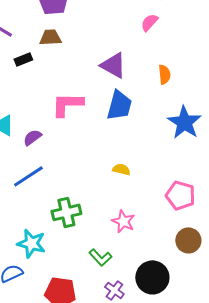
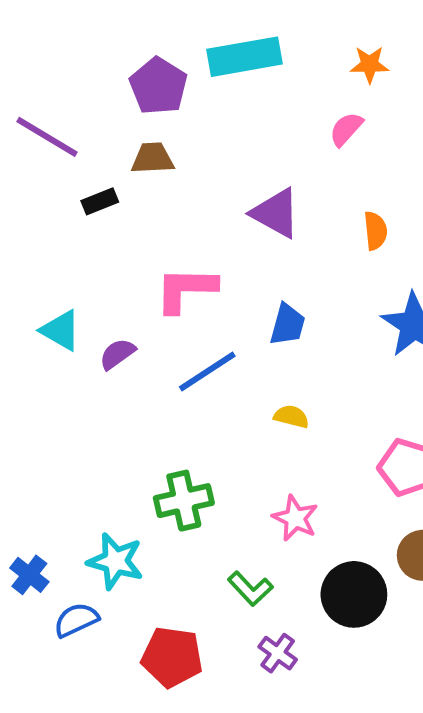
blue trapezoid: (119, 105) -> (287, 325), moved, size x0.7
blue line: (28, 176) -> (207, 372), moved
black circle: (152, 277) -> (354, 594), moved

